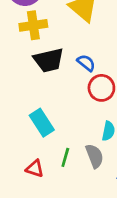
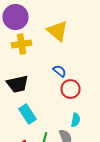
black trapezoid: (49, 60) -> (18, 84), moved

